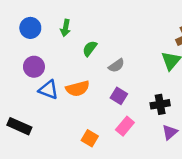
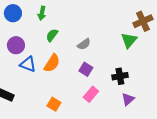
green semicircle: (90, 49) -> (52, 35), moved
orange semicircle: (78, 89) -> (52, 63), turned -42
orange square: (90, 138) -> (54, 104), moved

